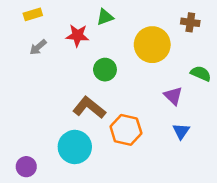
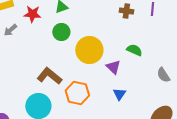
red star: (77, 35) -> (32, 14), moved
yellow circle: (152, 45) -> (89, 50), moved
green circle: (105, 70) -> (61, 32), moved

